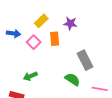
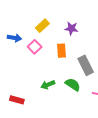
orange rectangle: (55, 39) -> (62, 51), moved
green arrow: (30, 76) -> (48, 85), moved

